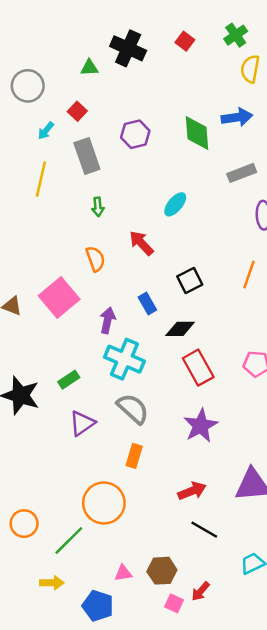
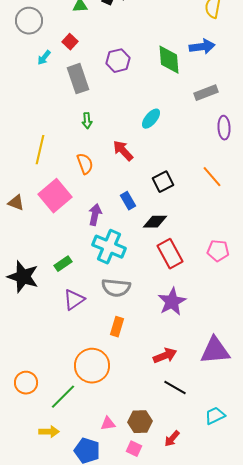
yellow line: (41, 179) -> (40, 150), moved
orange line: (249, 274) -> (212, 177), turned -60
gray semicircle: (133, 409) -> (116, 288), turned 144
pink square: (174, 603) -> (134, 449), moved

